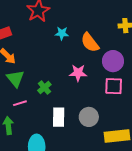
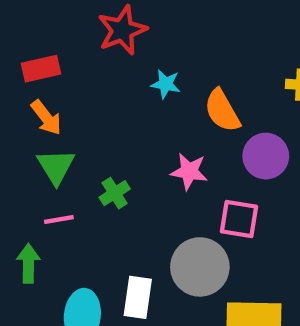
pink square: (114, 86) -> (239, 219), moved
white rectangle: (59, 117) -> (138, 297), moved
gray circle: (89, 117) -> (200, 267), size x1.4

